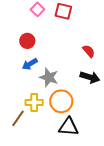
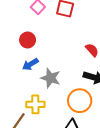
orange circle: (61, 101) -> (80, 101), moved

